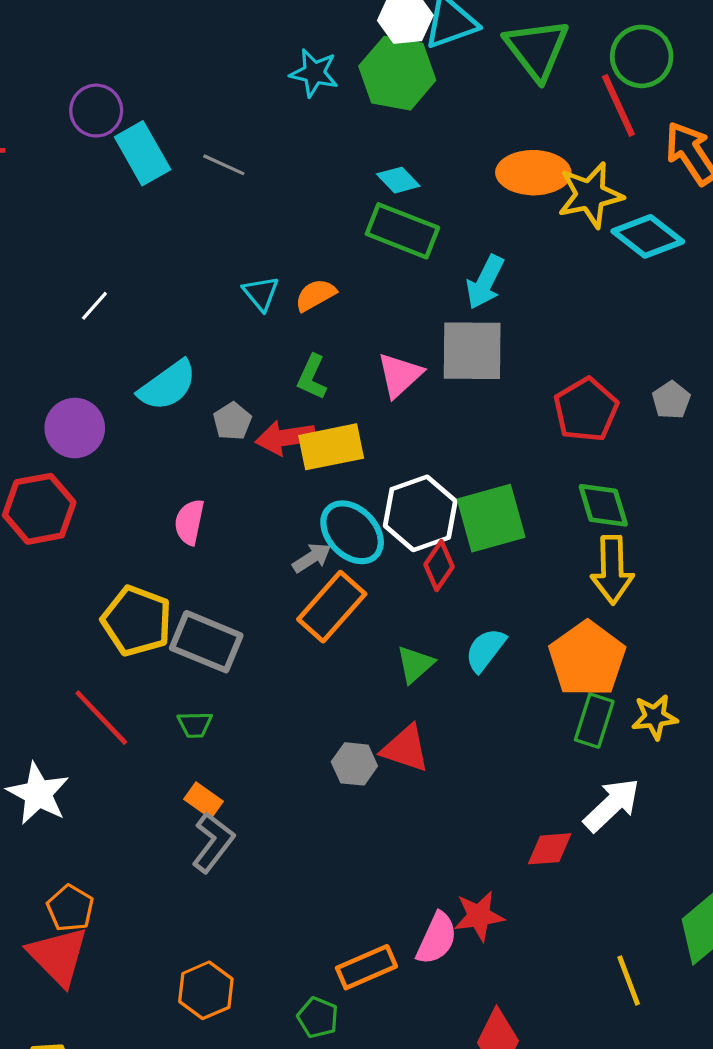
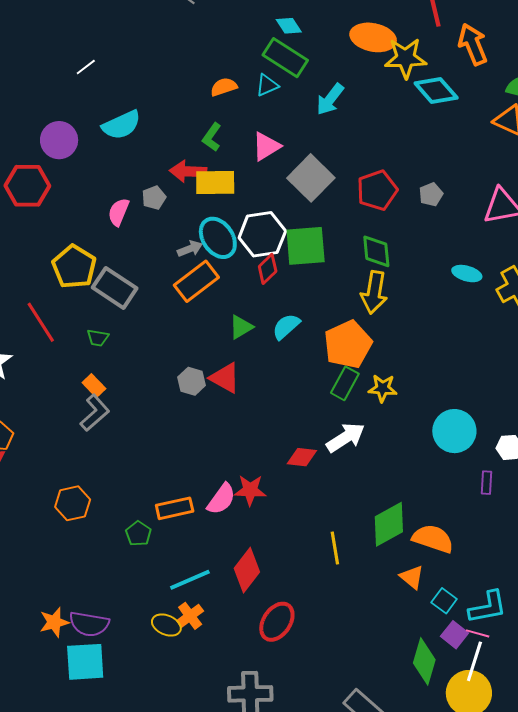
cyan triangle: (261, 293) -> (267, 85), moved, turned 35
gray square: (472, 351) -> (311, 178), moved, turned 33
gray pentagon: (232, 421) -> (154, 198), moved

